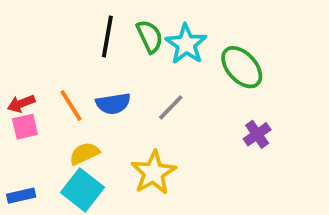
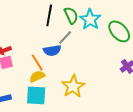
orange line: (71, 106) -> (37, 62), moved
gray line: (171, 107) -> (65, 37), moved
cyan square: (82, 190) -> (36, 95), turned -35

